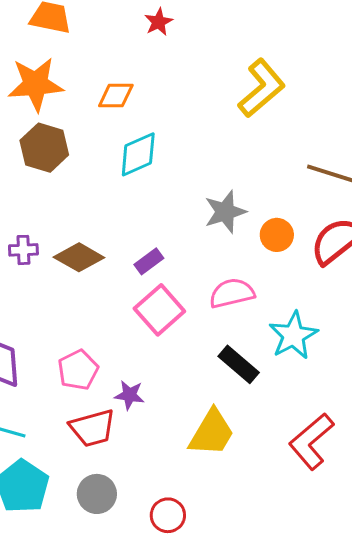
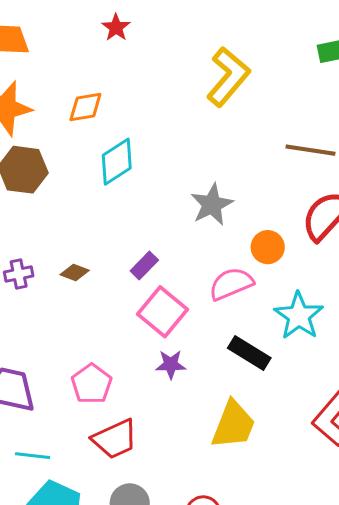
orange circle: (277, 235) -> (268, 247), moved
brown diamond: (79, 257) -> (75, 273), size x0.6
purple star: (129, 395) -> (171, 364), moved

